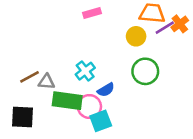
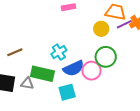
gray triangle: (46, 82) -> (27, 83), moved
blue semicircle: (106, 90) -> (74, 68), size x1.5
pink circle: (89, 106) -> (91, 71), moved

